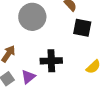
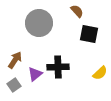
purple triangle: (28, 77) -> (35, 74), moved

